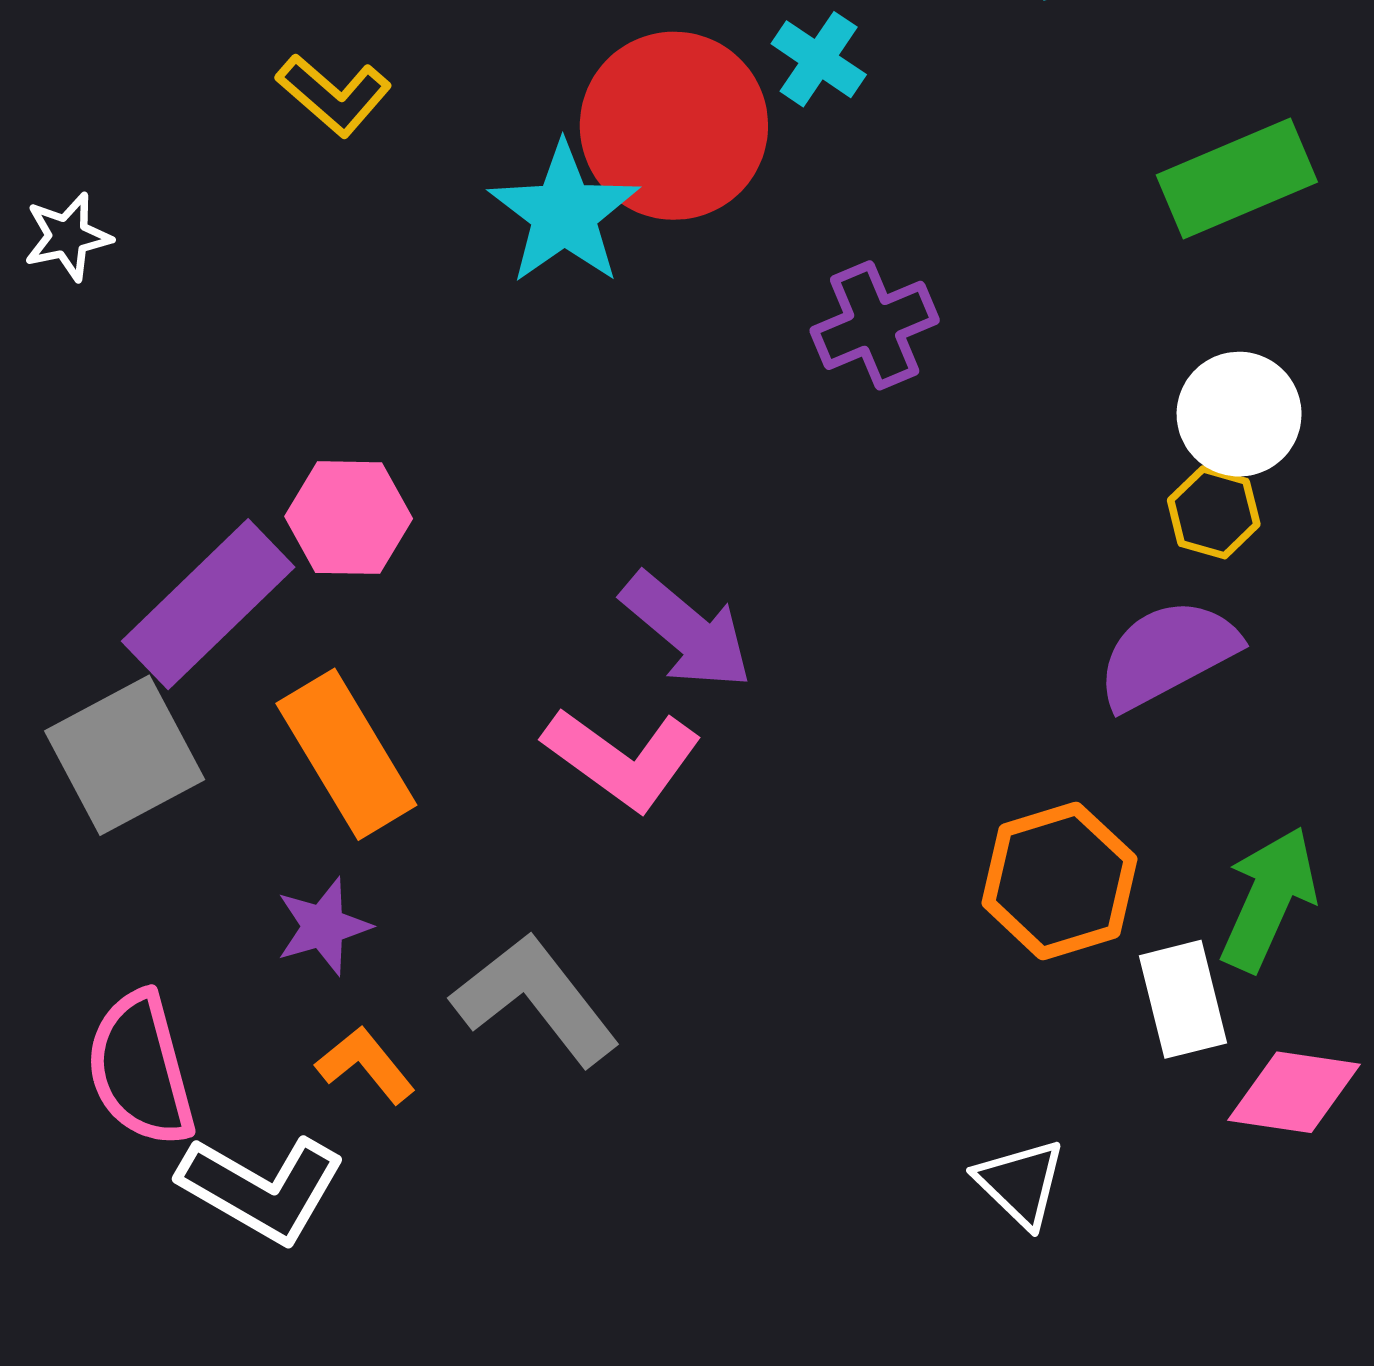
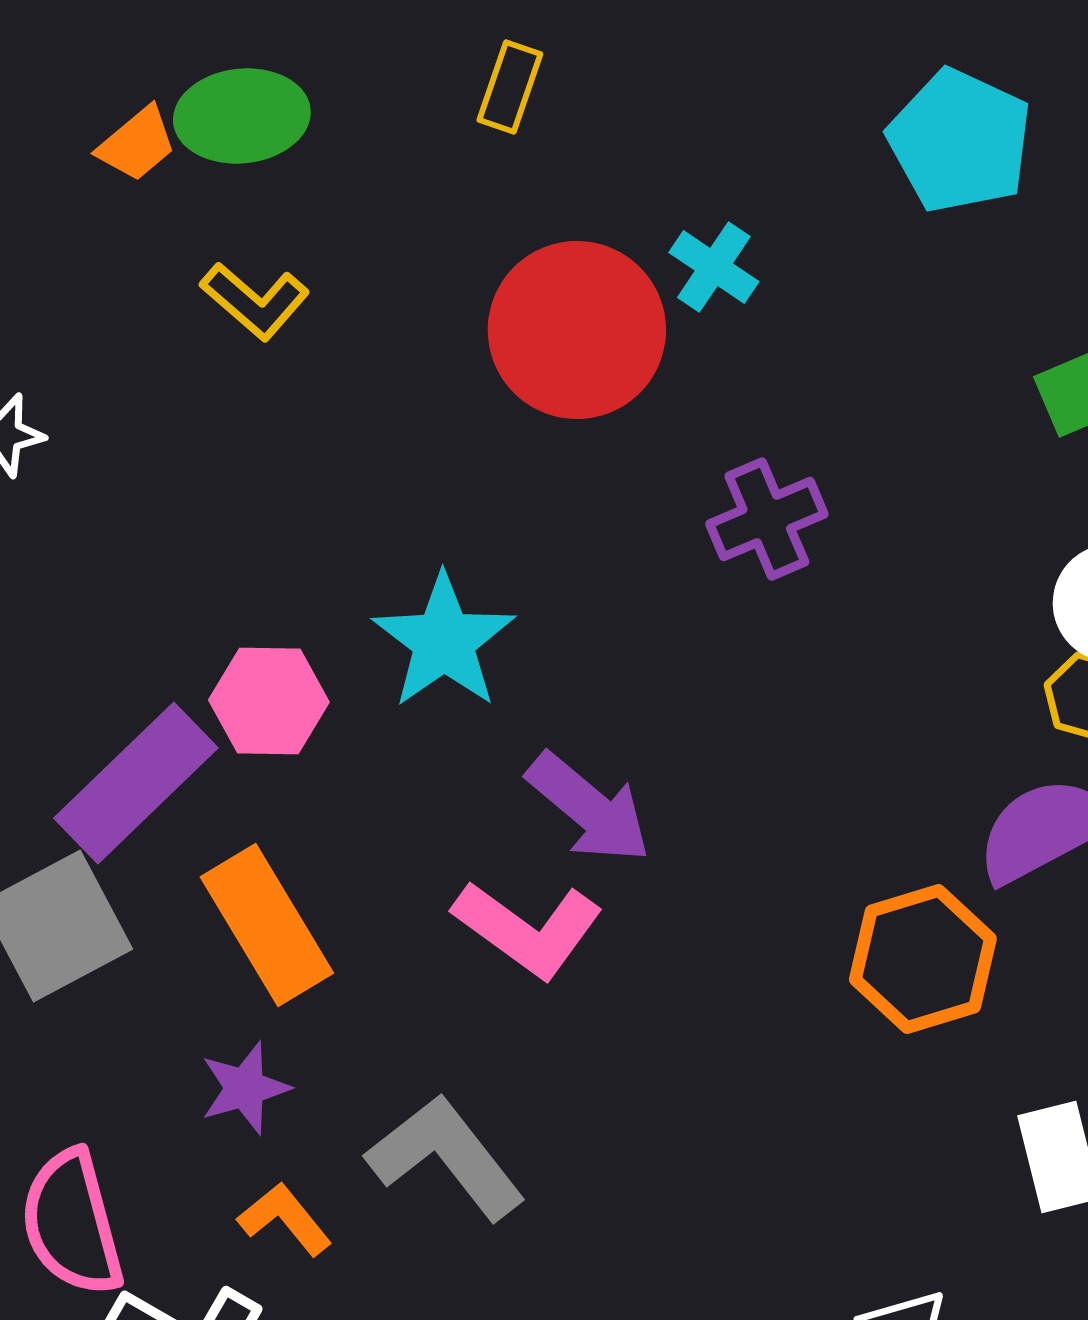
cyan star: (564, 213) -> (444, 641), moved
orange hexagon: (1059, 881) -> (923, 959), moved

